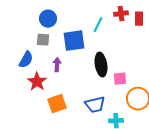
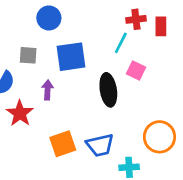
blue circle: (48, 19) -> (49, 18), moved
cyan line: (98, 25) -> (121, 43), moved
pink square: (120, 79) -> (136, 71), moved, turned 32
orange square: (57, 104) -> (63, 144), moved

